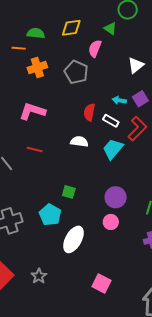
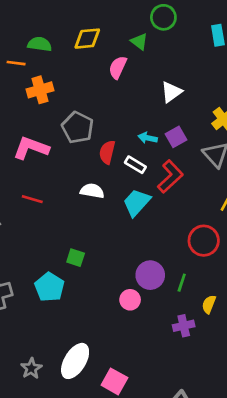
gray pentagon: (76, 72) -> (78, 128), moved
purple circle: (116, 197) -> (150, 275), moved
white ellipse: (73, 239) -> (75, 361), moved

